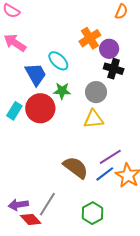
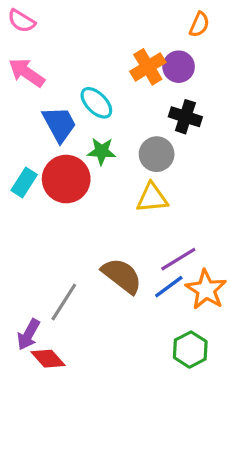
purple circle: (109, 49) -> (179, 67), moved
gray line: (47, 204) -> (64, 302), moved
purple arrow: (18, 205) -> (28, 335), turned -54
green hexagon: (93, 213) -> (190, 350), moved

